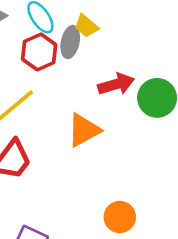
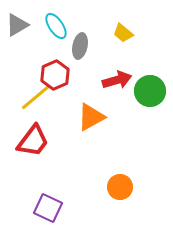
yellow trapezoid: (86, 26) -> (123, 33), moved
red hexagon: (39, 52) -> (55, 75), moved

